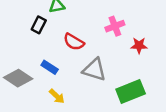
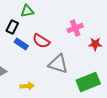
blue rectangle: (50, 67) -> (21, 44), moved
yellow arrow: (57, 96) -> (27, 86), turned -48

